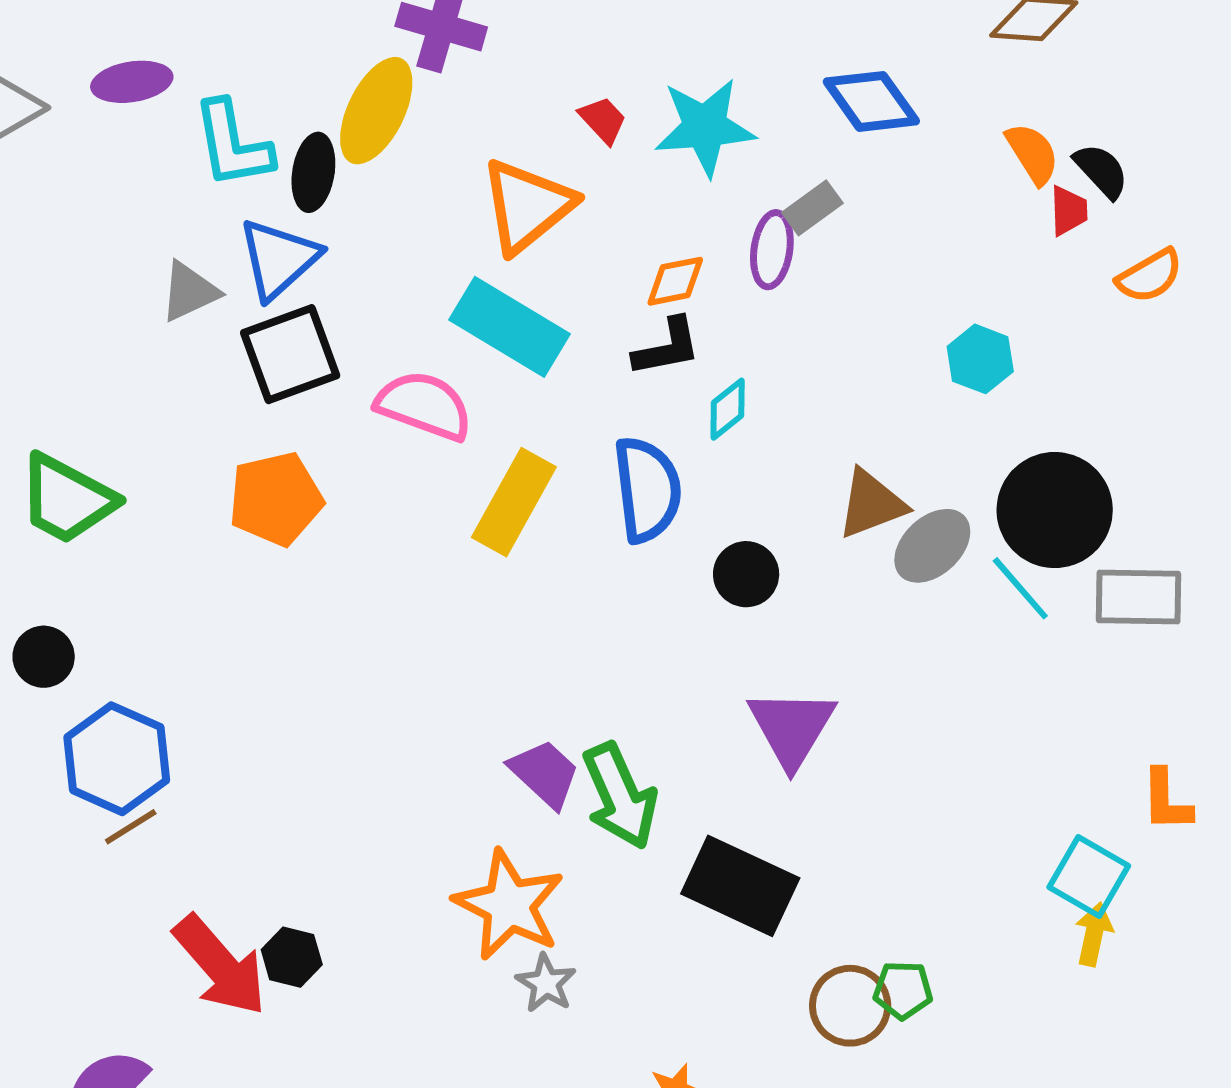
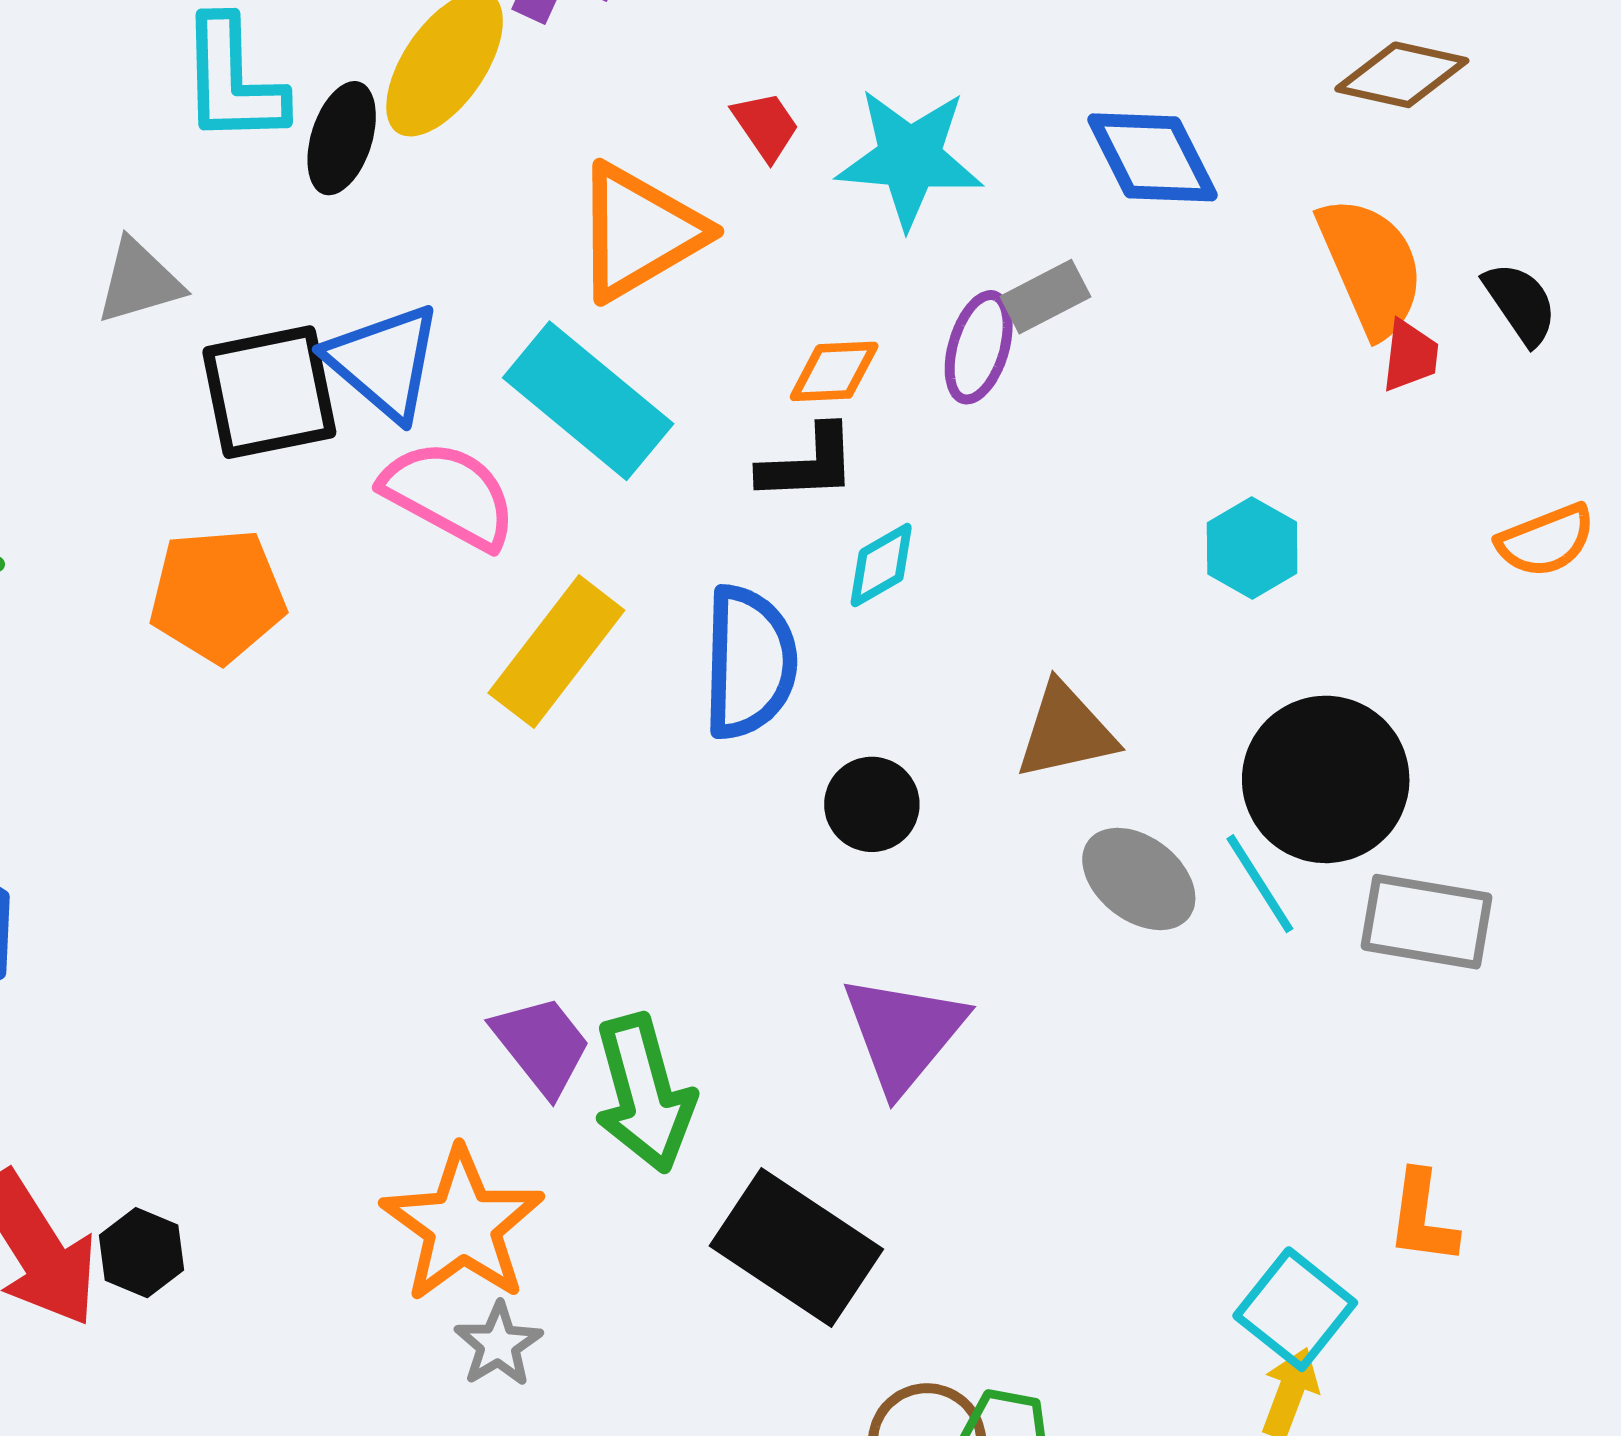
orange semicircle: (1032, 154) -> (1371, 266), size x1.5
black semicircle: (1101, 171) -> (1520, 303), moved
blue triangle: (279, 259) -> (384, 362), moved, turned -46
orange semicircle: (1150, 276) -> (1546, 540), moved
gray ellipse: (932, 546) -> (1139, 879), moved, turned 72

